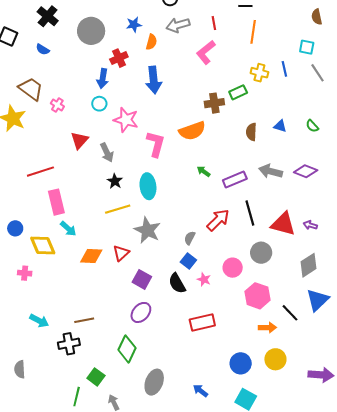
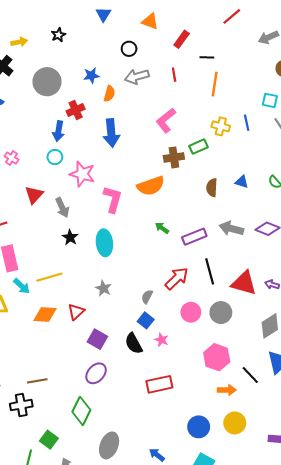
pink L-shape: (206, 52) -> (166, 120), moved
yellow line: (118, 209) -> (49, 277), moved
gray star: (147, 230) -> (103, 288), size x0.6
pink circle: (233, 268) -> (191, 312), moved

